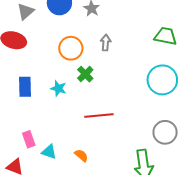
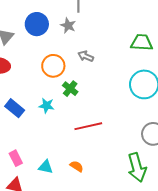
gray arrow: (106, 43) -> (86, 56), turned -63
blue rectangle: (25, 87) -> (15, 108), turned -42
pink rectangle: (29, 139) -> (16, 158), moved

